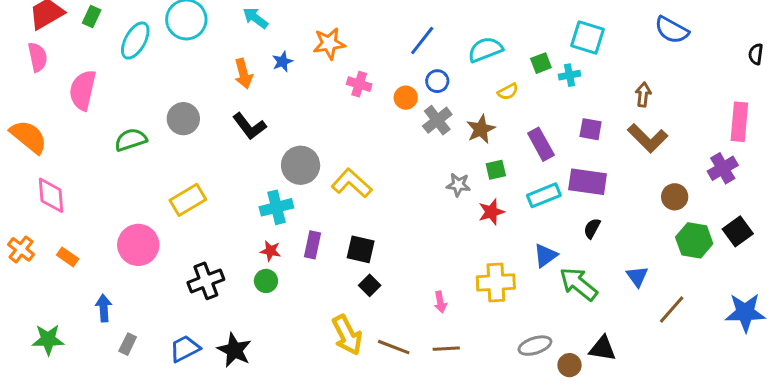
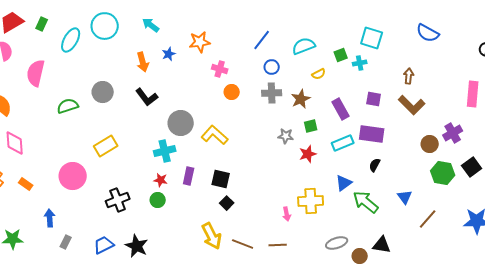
orange circle: (406, 98) -> (232, 92), moved
gray cross: (437, 120) -> (272, 93), turned 36
purple cross: (723, 168) -> (453, 133), moved
pink arrow: (440, 302) -> (287, 214), moved

